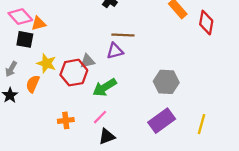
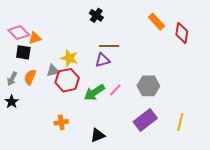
gray triangle: (88, 61) -> (53, 71), moved
yellow star: (46, 63) -> (69, 58), moved
orange semicircle: (33, 84) -> (30, 77), moved
pink line: (100, 117) -> (115, 90), moved

